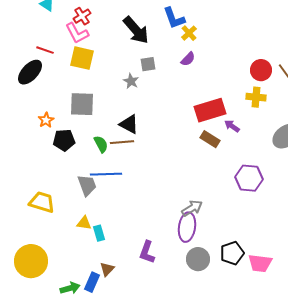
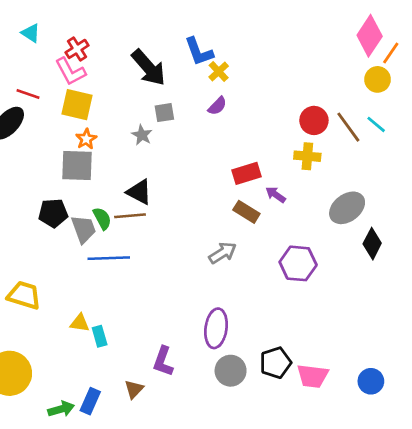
red rectangle: (210, 110) -> (246, 173), size x0.7
orange star: (46, 120) -> (86, 139), moved
gray trapezoid: (87, 185) -> (84, 229), moved
gray arrow: (192, 208) -> (223, 253), moved
brown triangle: (107, 269) -> (134, 389), moved

